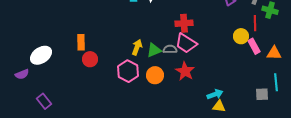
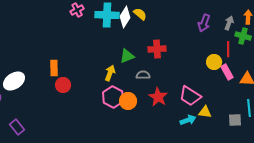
pink trapezoid: (186, 43) -> (190, 96), moved
green triangle: (154, 50) -> (127, 56), moved
pink hexagon: (128, 71) -> (113, 97), moved
yellow triangle: (219, 106) -> (205, 112), moved

